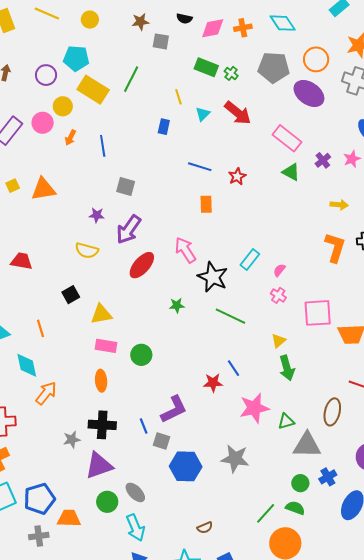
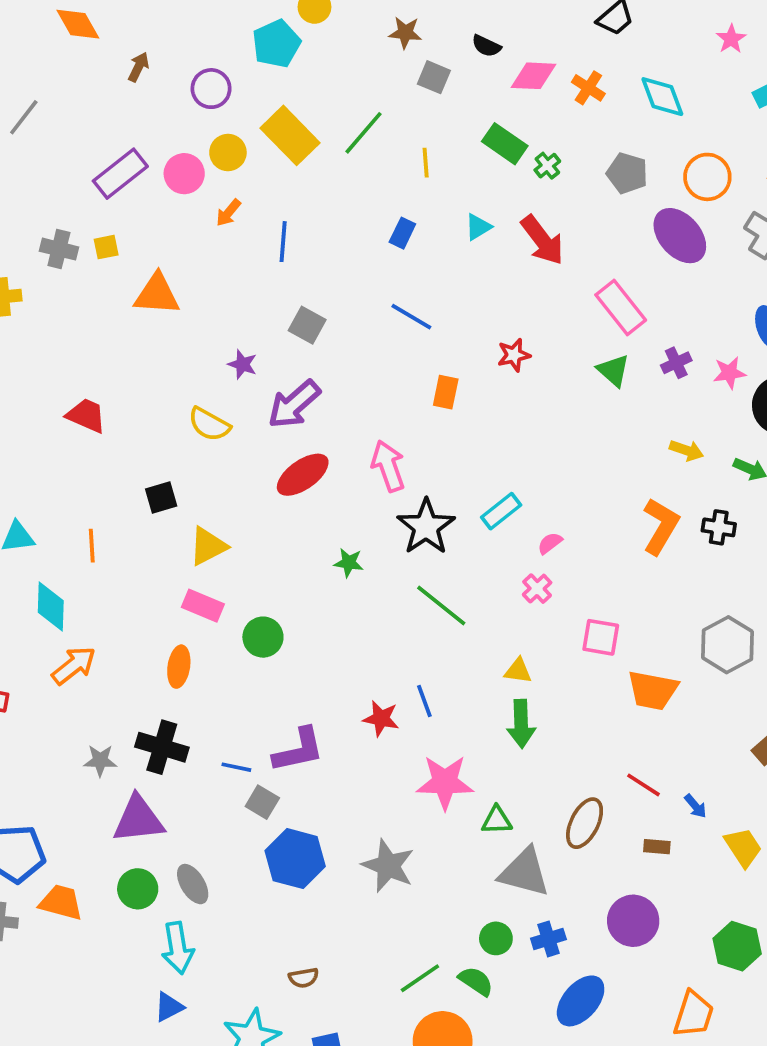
orange cross: (243, 28) -> (588, 88), turned 30
cyan pentagon: (76, 58) -> (276, 44), moved, turned 30
gray pentagon: (274, 67) -> (627, 173), size x0.7
yellow line: (178, 97) -> (426, 163), moved
blue line: (200, 167) -> (411, 317), moved
yellow square: (13, 186) -> (106, 247), moved
pink square: (318, 313) -> (601, 637), size x0.7
yellow triangle: (101, 314) -> (208, 546), turned -30
yellow triangle: (279, 341) -> (518, 671), turned 35
blue line: (144, 426) -> (236, 767), turned -70

